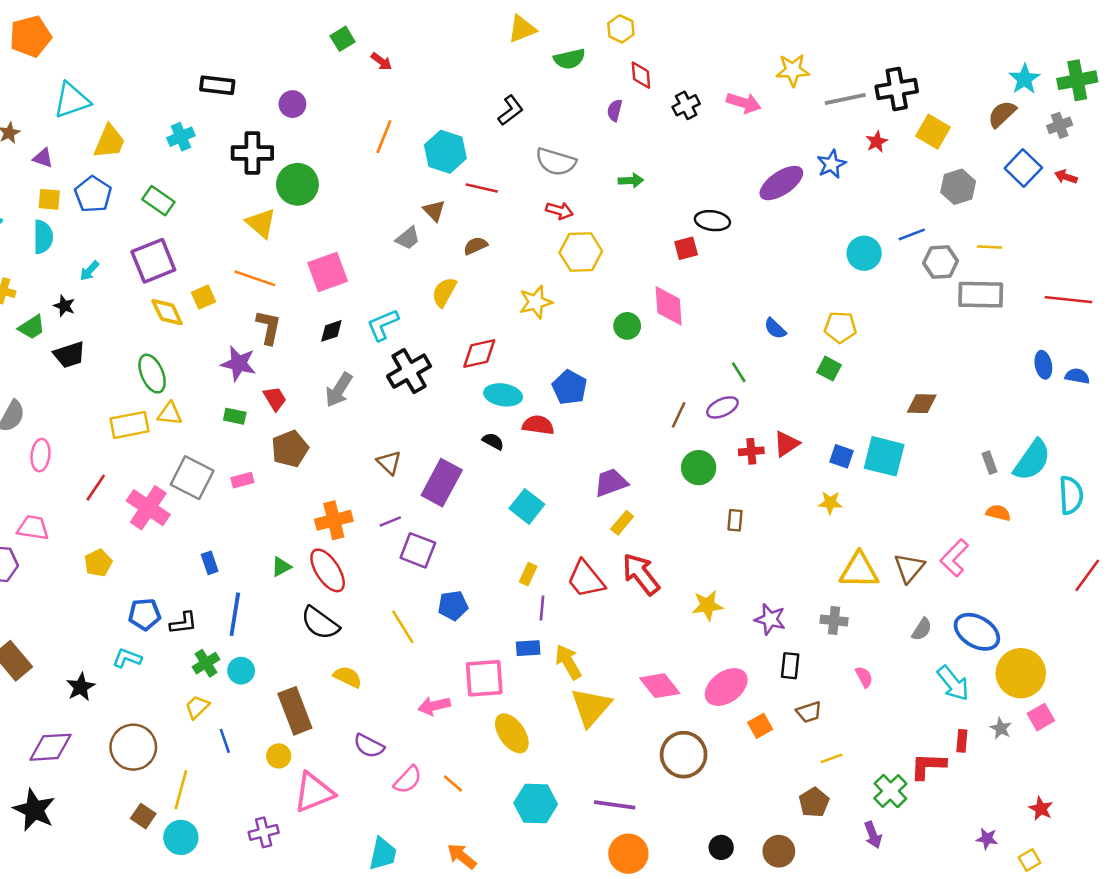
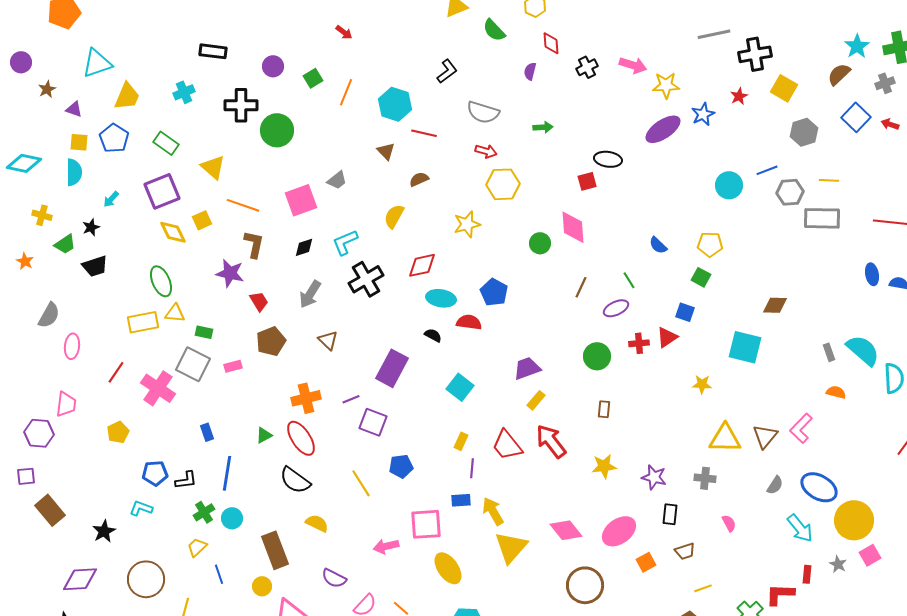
green square: (343, 39) -> (313, 78), moved
green semicircle: (570, 59) -> (494, 30), turned 60
yellow star: (793, 70) -> (666, 85), moved
gray line: (845, 99) -> (714, 34), moved
yellow triangle: (261, 223) -> (213, 167), moved
gray trapezoid: (408, 238) -> (337, 180), moved
black star: (64, 306) -> (91, 227), turned 30
brown line: (679, 415) -> (581, 287), moved
green rectangle: (235, 416) -> (204, 332), moved
blue square: (842, 456) -> (685, 312), moved
cyan semicircle: (1032, 460) -> (863, 350), turned -84
brown triangle: (389, 463) -> (328, 340), moved
brown rectangle: (735, 520) -> (604, 409), moved
pink trapezoid: (33, 528) -> (66, 404), turned 88

